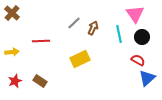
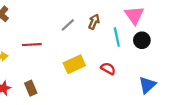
brown arrow: (93, 28) -> (94, 22), moved
red semicircle: (138, 60) -> (108, 69), moved
brown rectangle: (40, 81) -> (31, 88), turned 32

